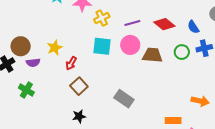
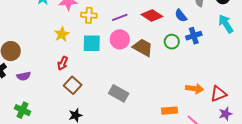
yellow cross: (102, 18) -> (89, 15), turned 35
yellow star: (55, 48) -> (62, 34), moved
brown trapezoid: (152, 55) -> (143, 47), turned 30
purple semicircle: (33, 63) -> (24, 76), moved
green cross: (26, 90) -> (23, 110), moved

